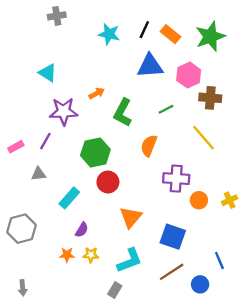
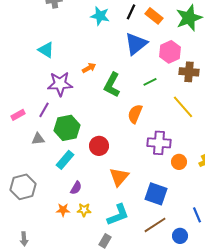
blue triangle: (150, 66) -> (136, 44), turned -35
green hexagon: (95, 152) -> (67, 128), moved

